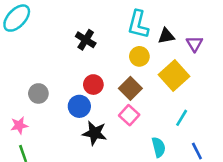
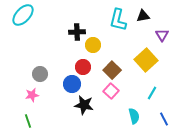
black triangle: (166, 36) -> (143, 16), moved
black cross: (86, 40) -> (77, 32), turned -35
yellow circle: (139, 56) -> (93, 45), moved
pink star: (19, 125) -> (32, 95), moved

